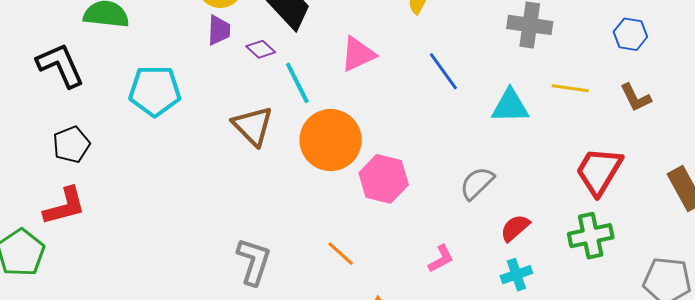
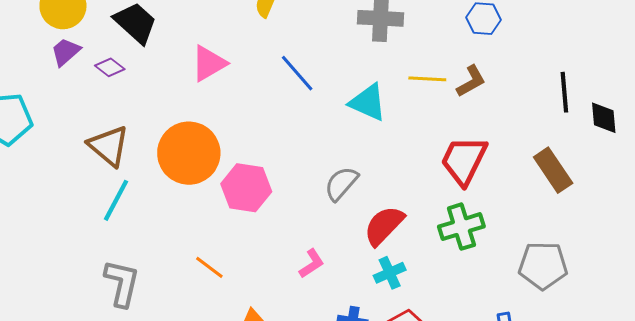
purple trapezoid: (219, 30) -> (66, 52), turned -128
cyan line: (297, 83) -> (116, 200), moved, turned 60
brown L-shape: (636, 98) -> (471, 81), moved, turned -88
cyan triangle: (510, 106) -> (368, 102), turned 30
red semicircle: (515, 228) -> (384, 226), size x1.4

